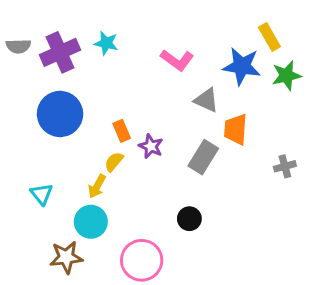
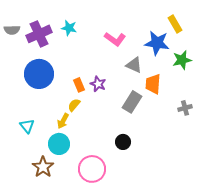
green star: (286, 75) -> (182, 60), moved
purple star: (151, 146) -> (98, 84), moved
brown star: (66, 257) -> (43, 167), turned -30

